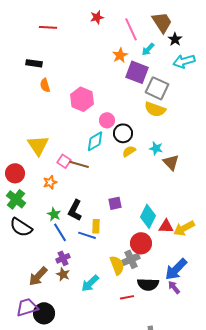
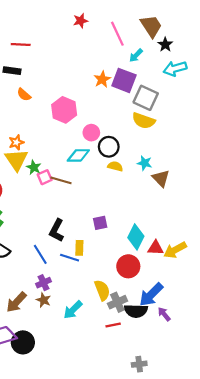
red line: (48, 27) -> (21, 45), moved
orange star: (120, 55) -> (102, 79), moved
orange semicircle: (45, 85) -> (24, 95), turned -32
cyan diamond: (95, 141) -> (78, 155), turned 30
yellow semicircle: (129, 151) -> (115, 166), turned 48
pink square: (64, 161) -> (45, 177), turned 32
orange star: (50, 182) -> (16, 142), moved
green star: (54, 214) -> (34, 167), moved
gray cross: (131, 259) -> (117, 302), moved
blue arrow: (176, 269) -> (151, 295), moved

